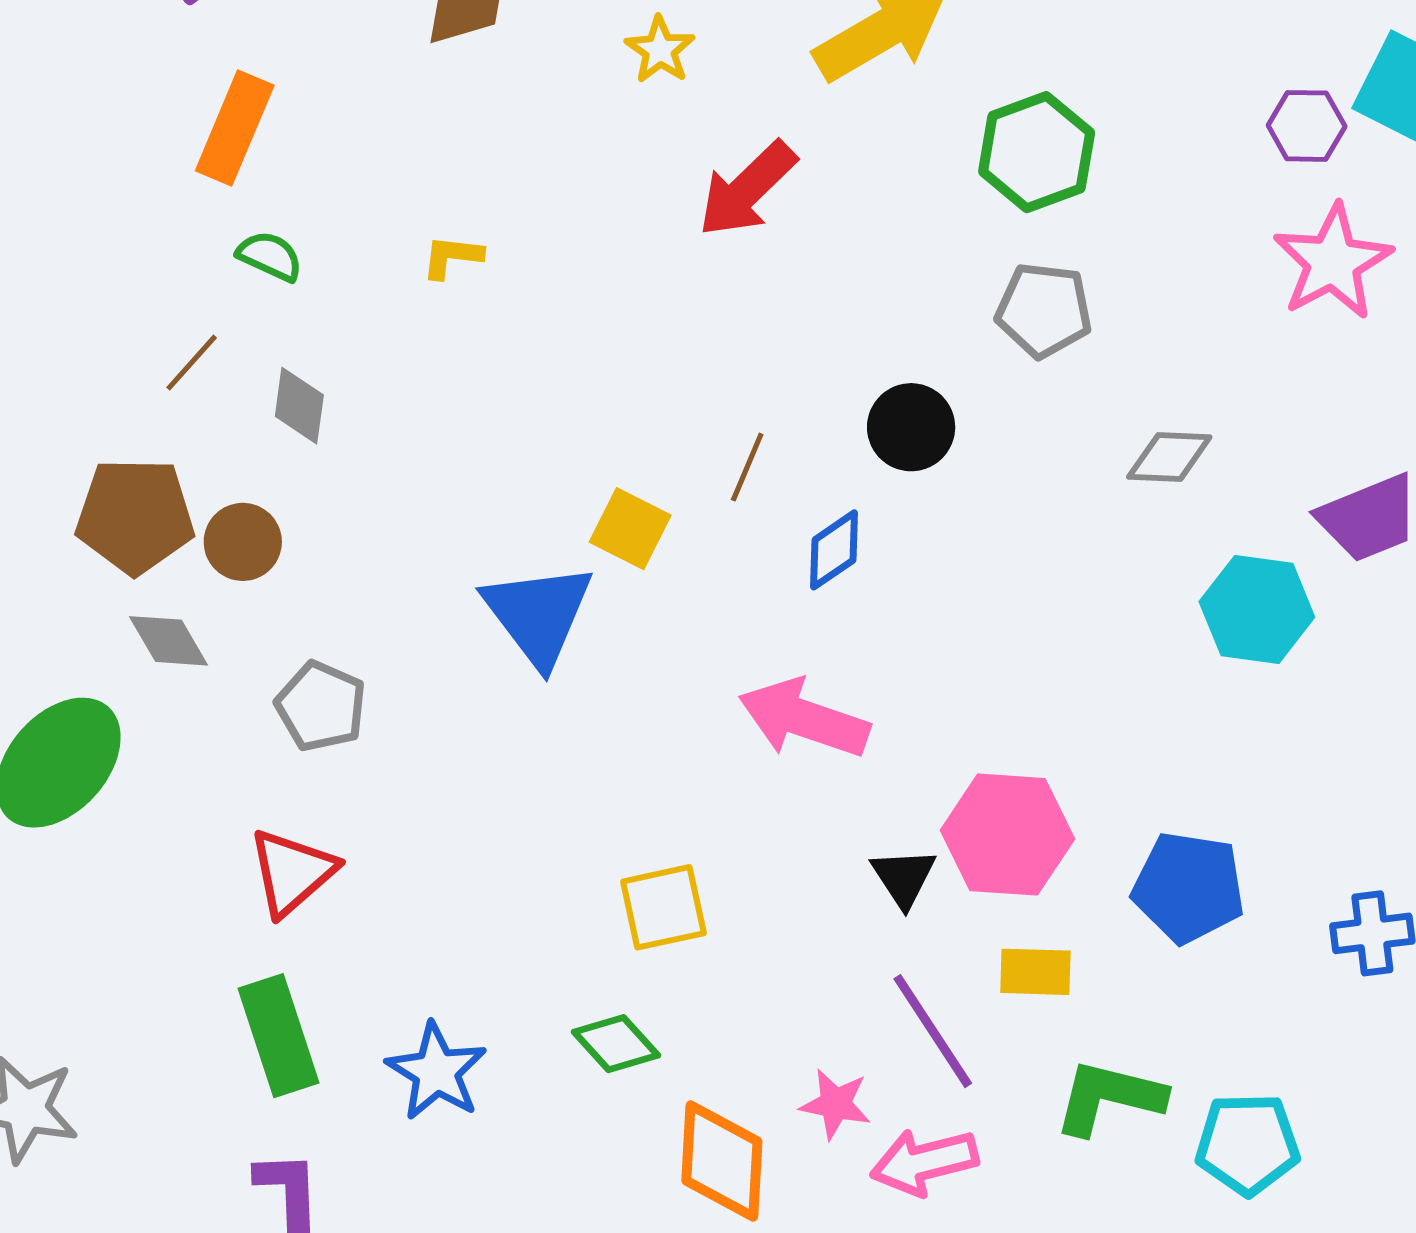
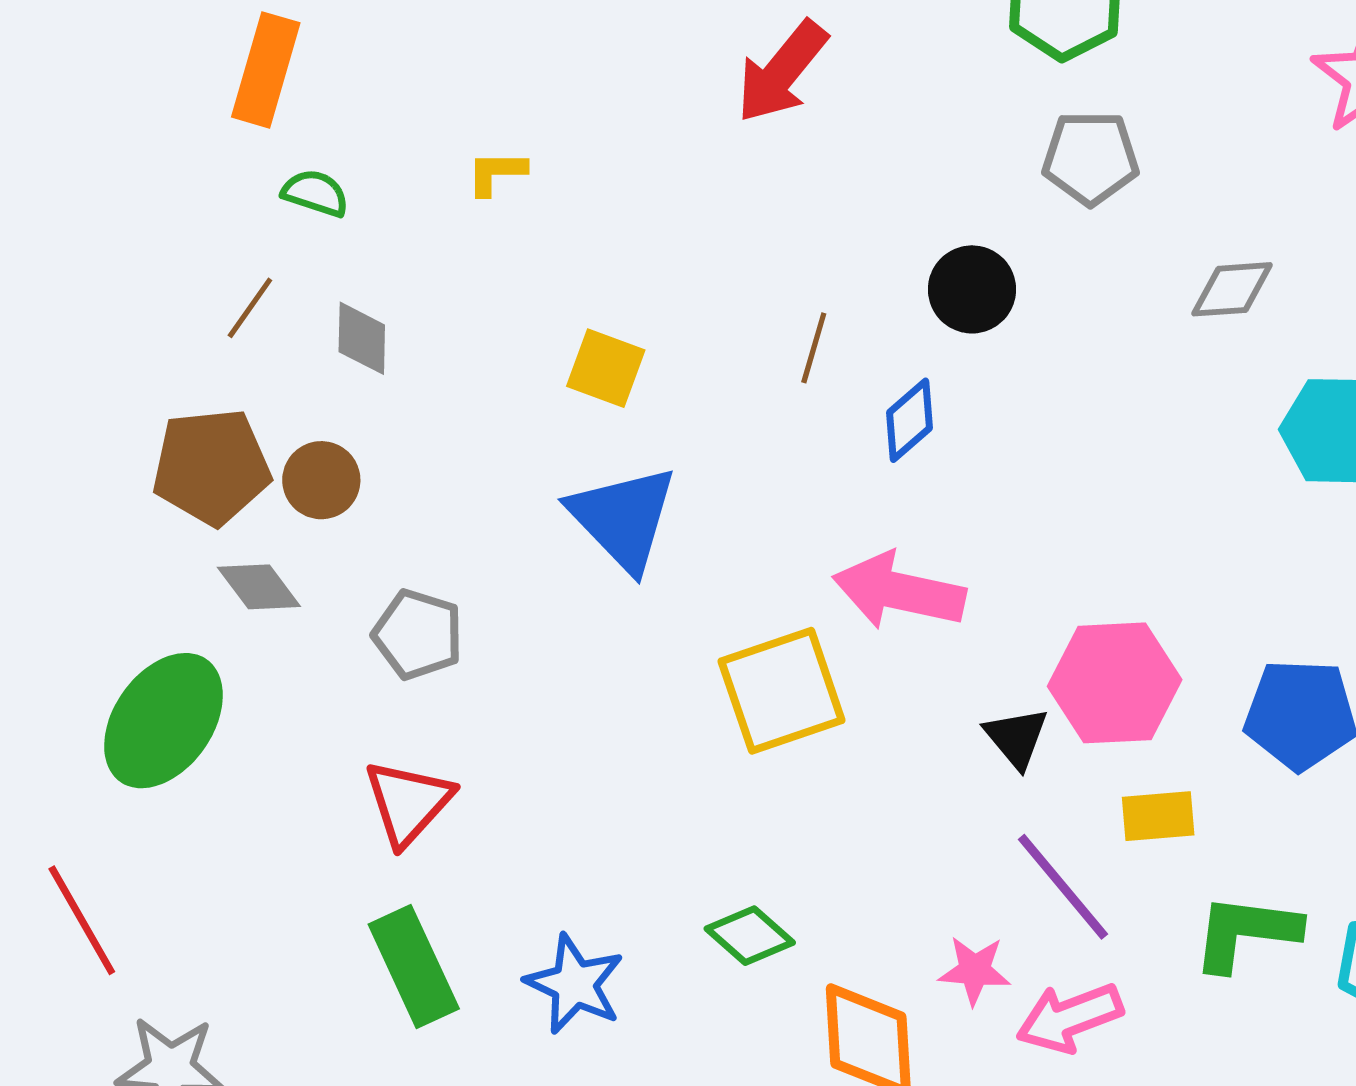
yellow square: (630, 529) -> (606, 368), moved
yellow square: (663, 907) -> (782, 691), moved, size x1.4

